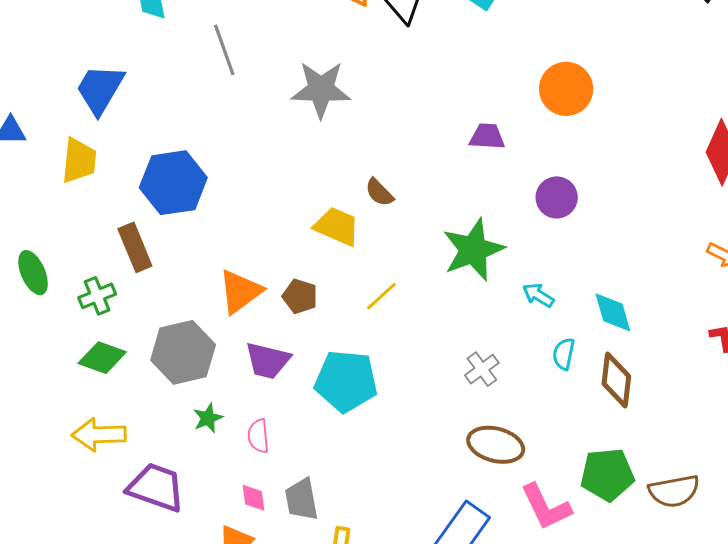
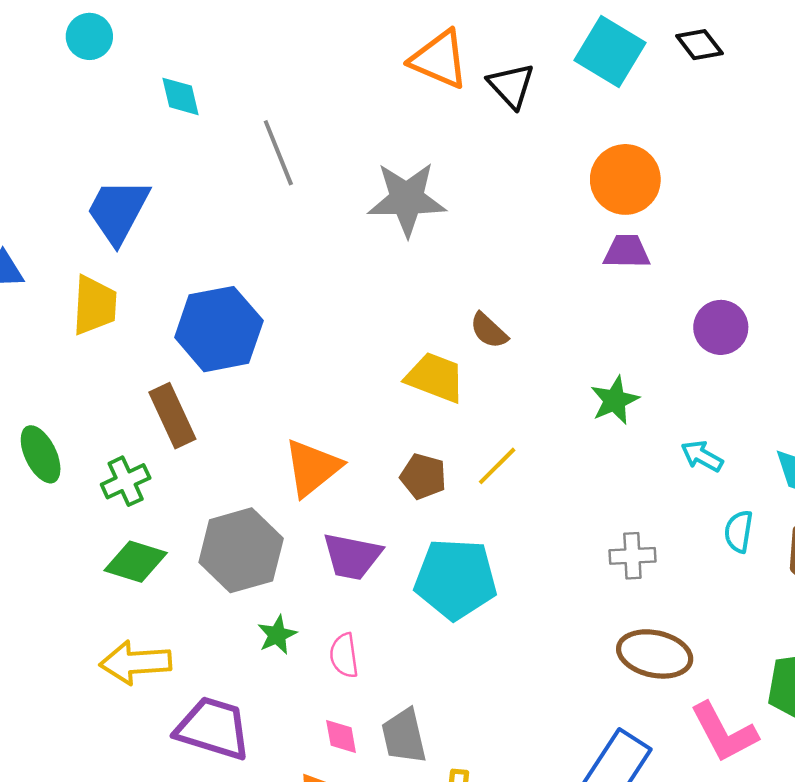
orange circle: (566, 89) -> (625, 179), moved
green star: (473, 250) -> (615, 400), size x0.6
brown pentagon: (300, 296) -> (423, 476), moved
gray cross: (482, 369) -> (632, 556), turned 36

